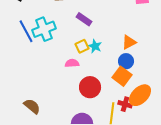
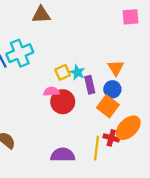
purple rectangle: (84, 19) -> (90, 85), moved, turned 42
orange triangle: (129, 42) -> (116, 68), turned -35
red circle: (90, 87) -> (63, 102), moved

